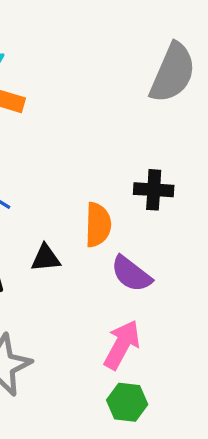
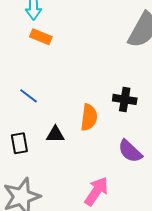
purple semicircle: (131, 274) -> (130, 151), moved

